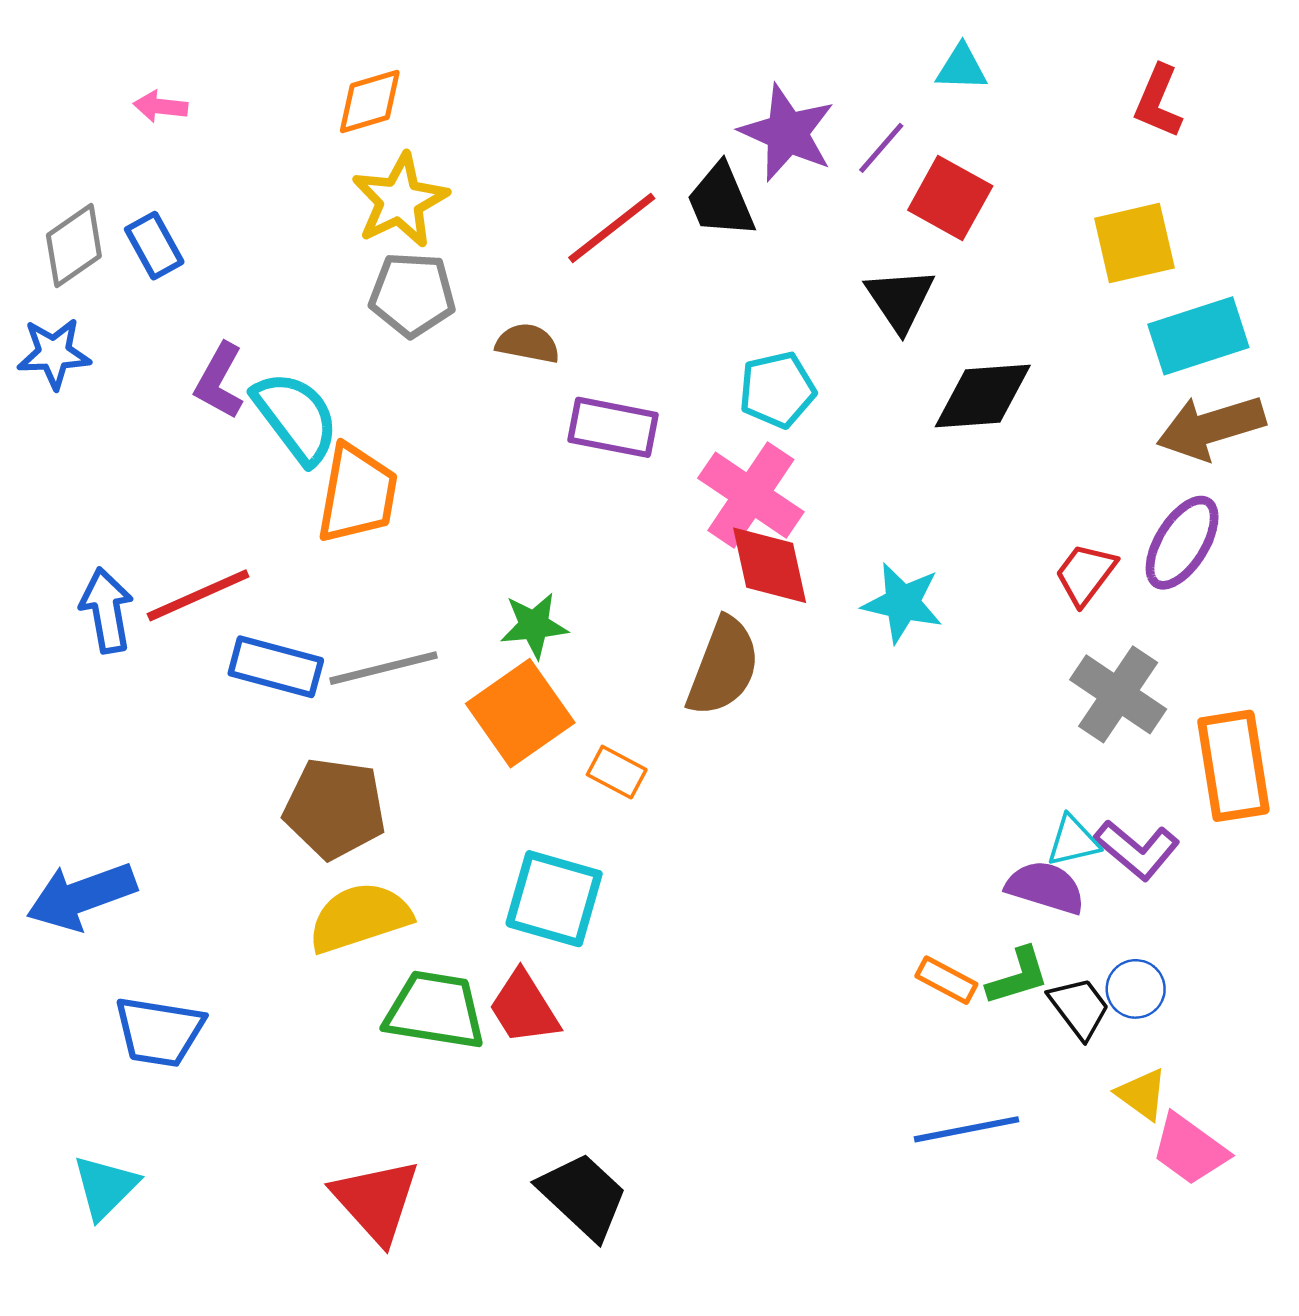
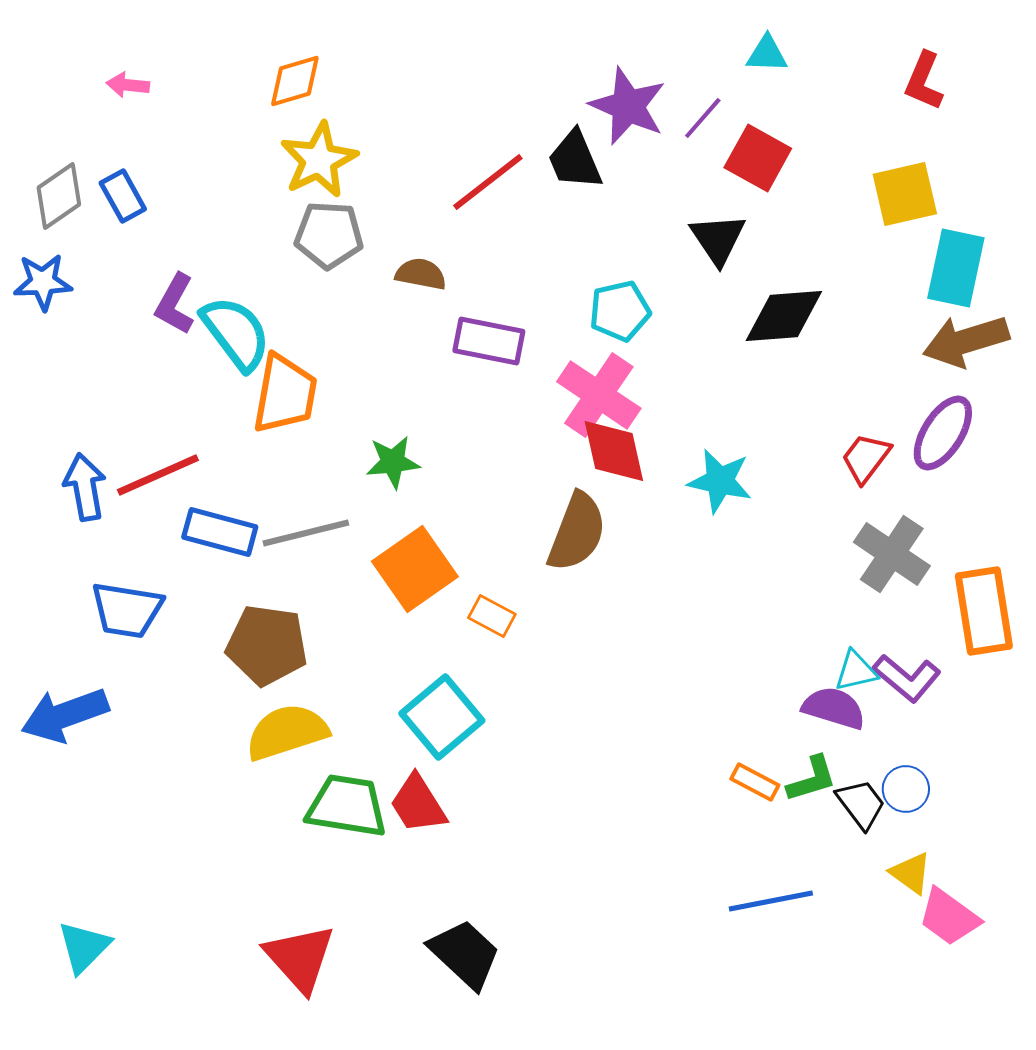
cyan rectangle: (1198, 336) -> (956, 268), turned -60
green star: (534, 625) -> (393, 462), moved
cyan square: (554, 899) -> (442, 717), turned 34
blue trapezoid: (159, 1032) -> (127, 610), moved

